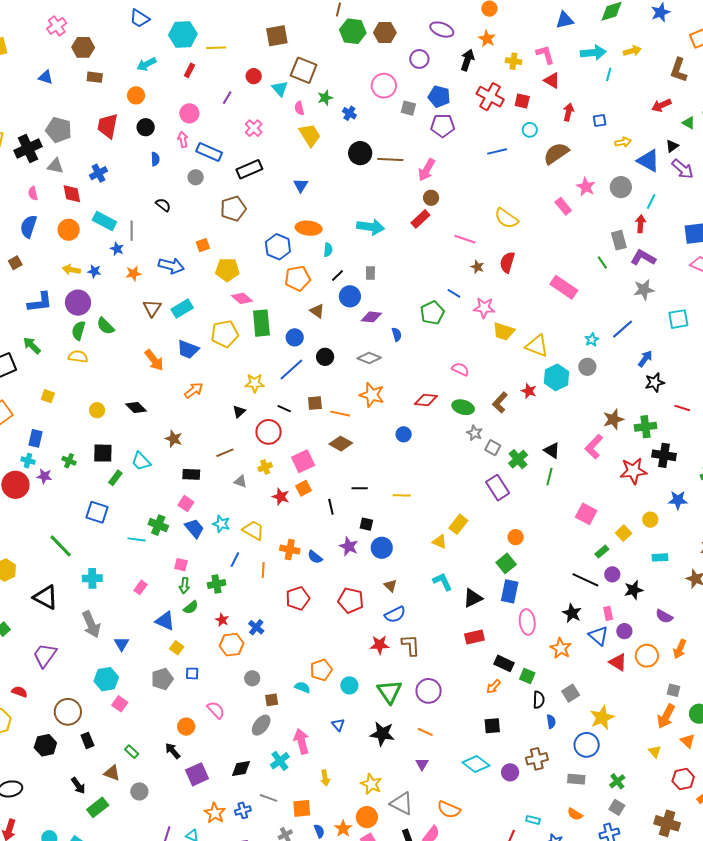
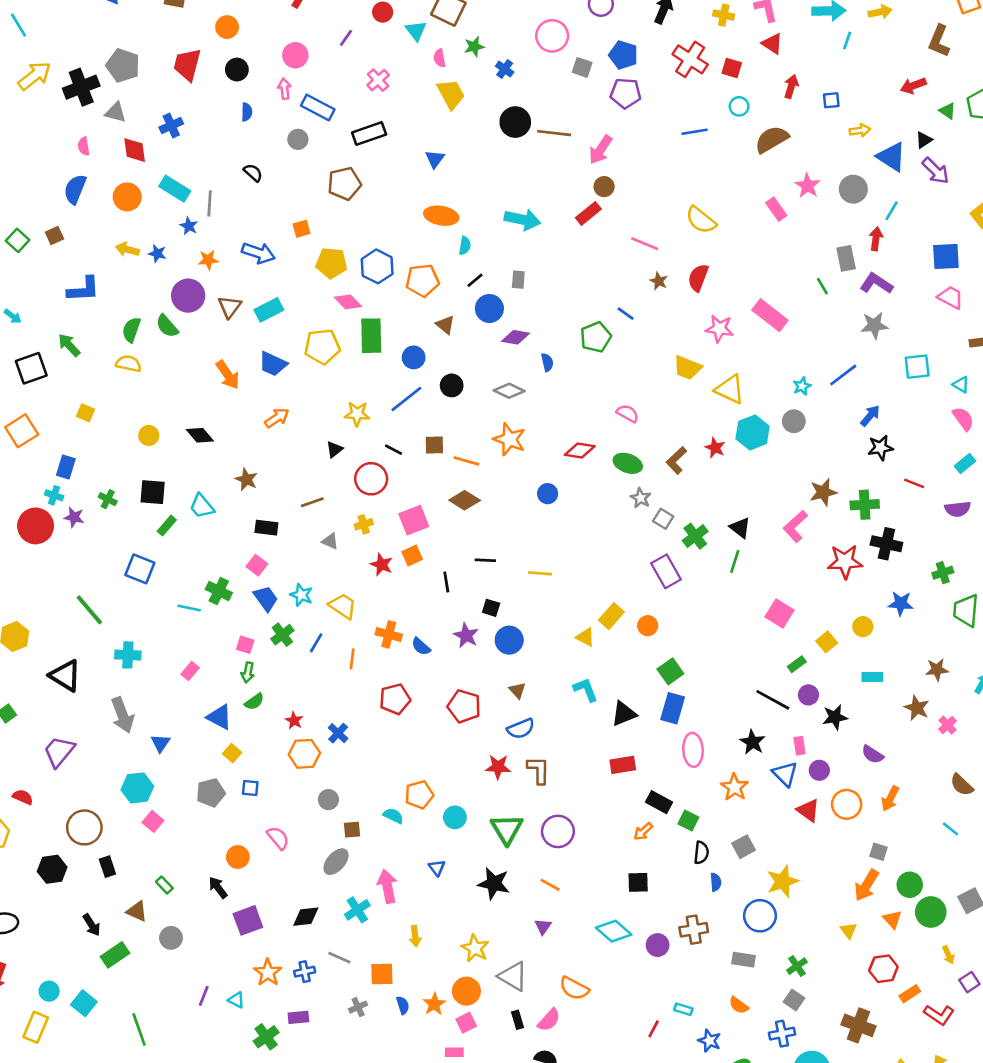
blue hexagon: (278, 247) -> (377, 266), moved
purple circle: (78, 303) -> (188, 296), moved
pink star: (484, 308) -> (719, 329), moved
orange circle: (516, 537) -> (648, 626), moved
green cross: (216, 584) -> (282, 635), moved, turned -30

